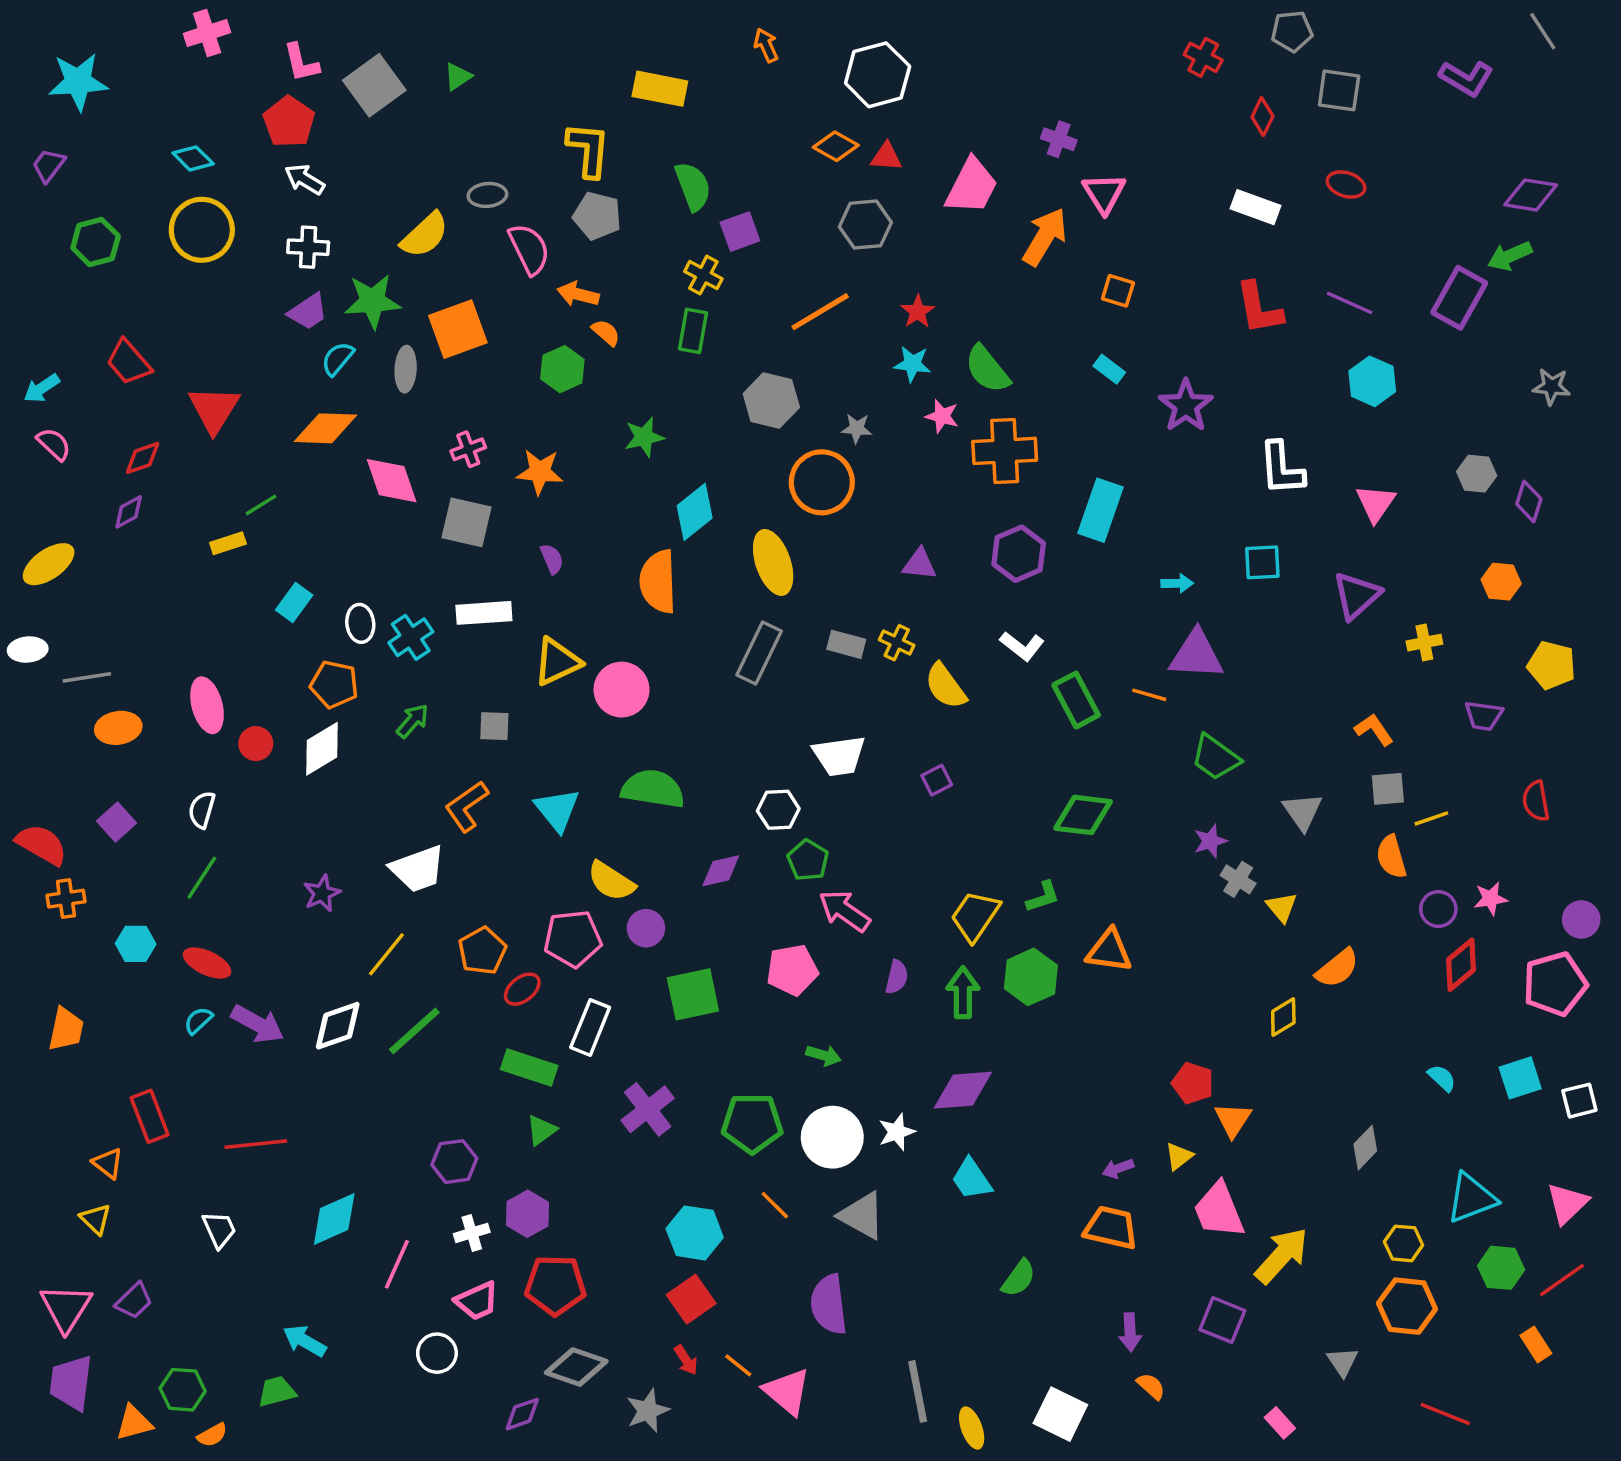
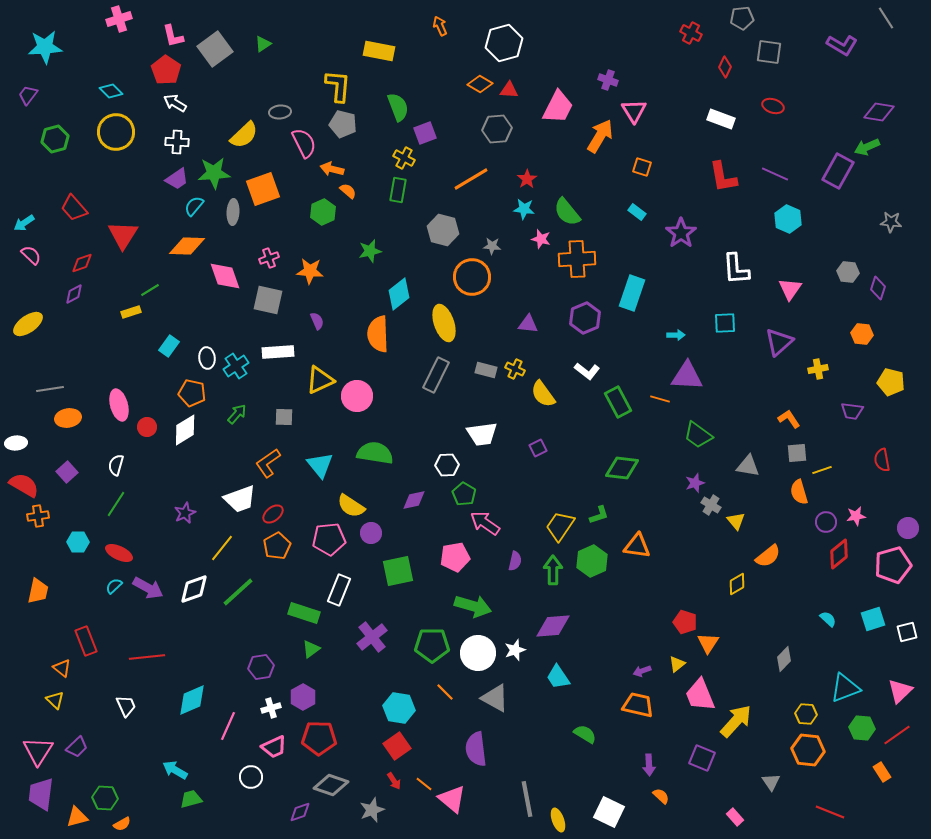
white ellipse: (28, 650) -> (16, 443), moved
gray triangle: (1303, 811) -> (748, 466), turned -45
red ellipse: (522, 989) -> (273, 514), moved
green arrow: (824, 1055) -> (473, 606), size x1.8
green semicircle: (1019, 1278) -> (585, 734), turned -95
green trapezoid: (277, 1391) -> (191, 799), moved

